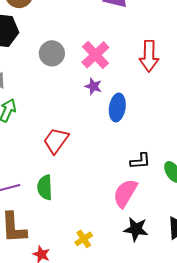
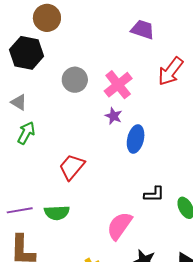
red arrow: (149, 56) -> (171, 71), moved, turned 32
green semicircle: (45, 187) -> (57, 213), turned -95
pink semicircle: (125, 193) -> (119, 226), moved

